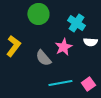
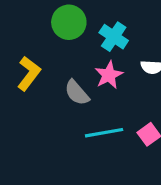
cyan cross: (76, 23) -> (114, 37), moved

